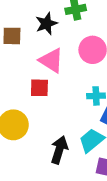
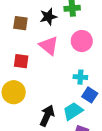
red square: (39, 88) -> (21, 61), moved

